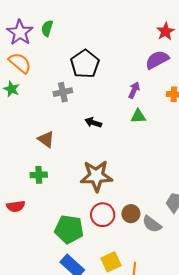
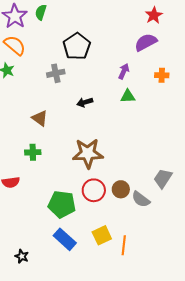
black arrow: (93, 123) -> (85, 102), turned -35

